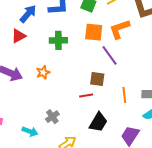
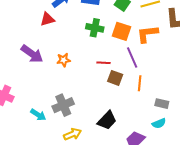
green cross: (58, 40) -> (95, 28), moved
red line: (86, 95) -> (103, 63), moved
orange line: (124, 95) -> (140, 83), moved
gray cross: (52, 117) -> (63, 105), size x1.5

